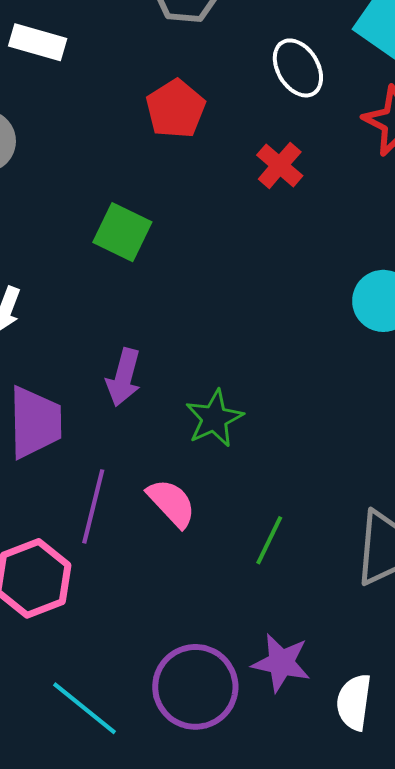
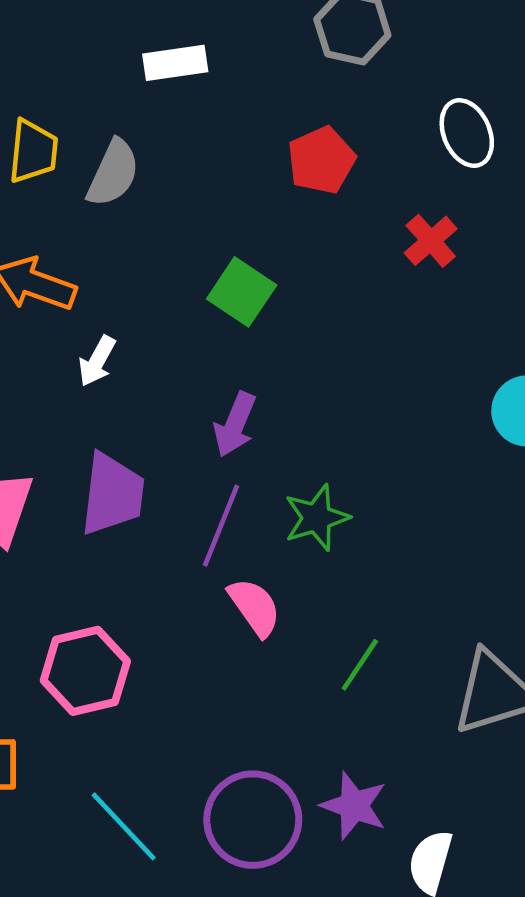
white rectangle: (38, 42) -> (175, 63), turned -32
purple arrow: (124, 377) -> (235, 425), moved
purple line: (93, 506) -> (221, 526), moved

